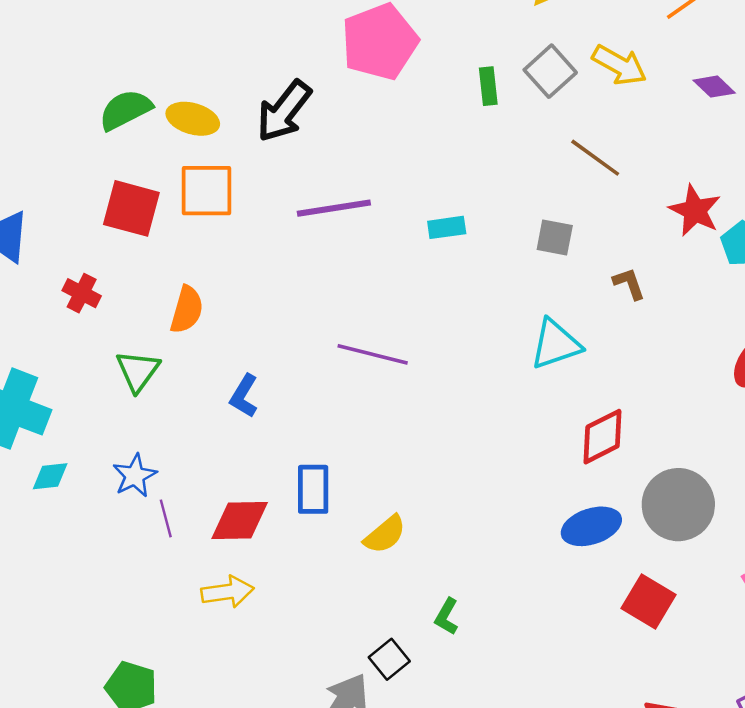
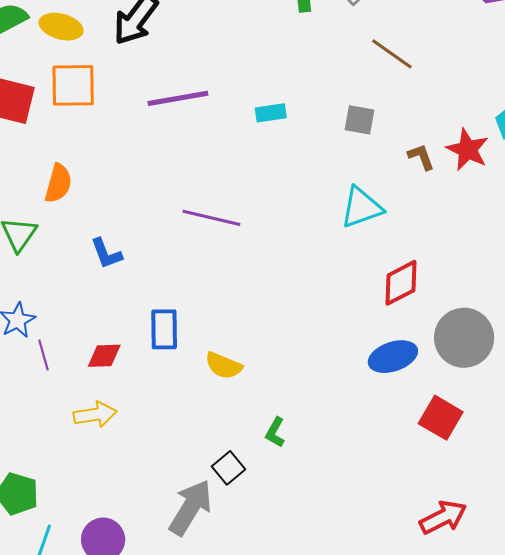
red star: (695, 210) -> (468, 150), moved
blue L-shape: (244, 396) -> (106, 254), turned -51
red diamond: (240, 520) -> (104, 356), size x0.7
yellow semicircle: (385, 534) -> (224, 366), turned 63

